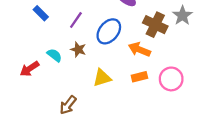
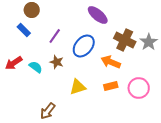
gray star: (182, 15) -> (149, 42), moved
red arrow: (29, 69) -> (14, 63), moved

